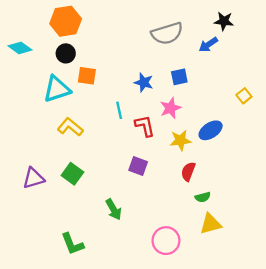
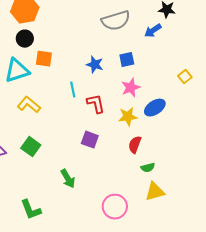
pink star: (170, 108) -> (131, 88), moved

